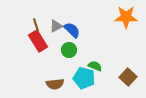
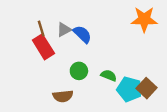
green circle: (69, 50) -> (79, 71), moved
cyan pentagon: (84, 78) -> (129, 89), moved

